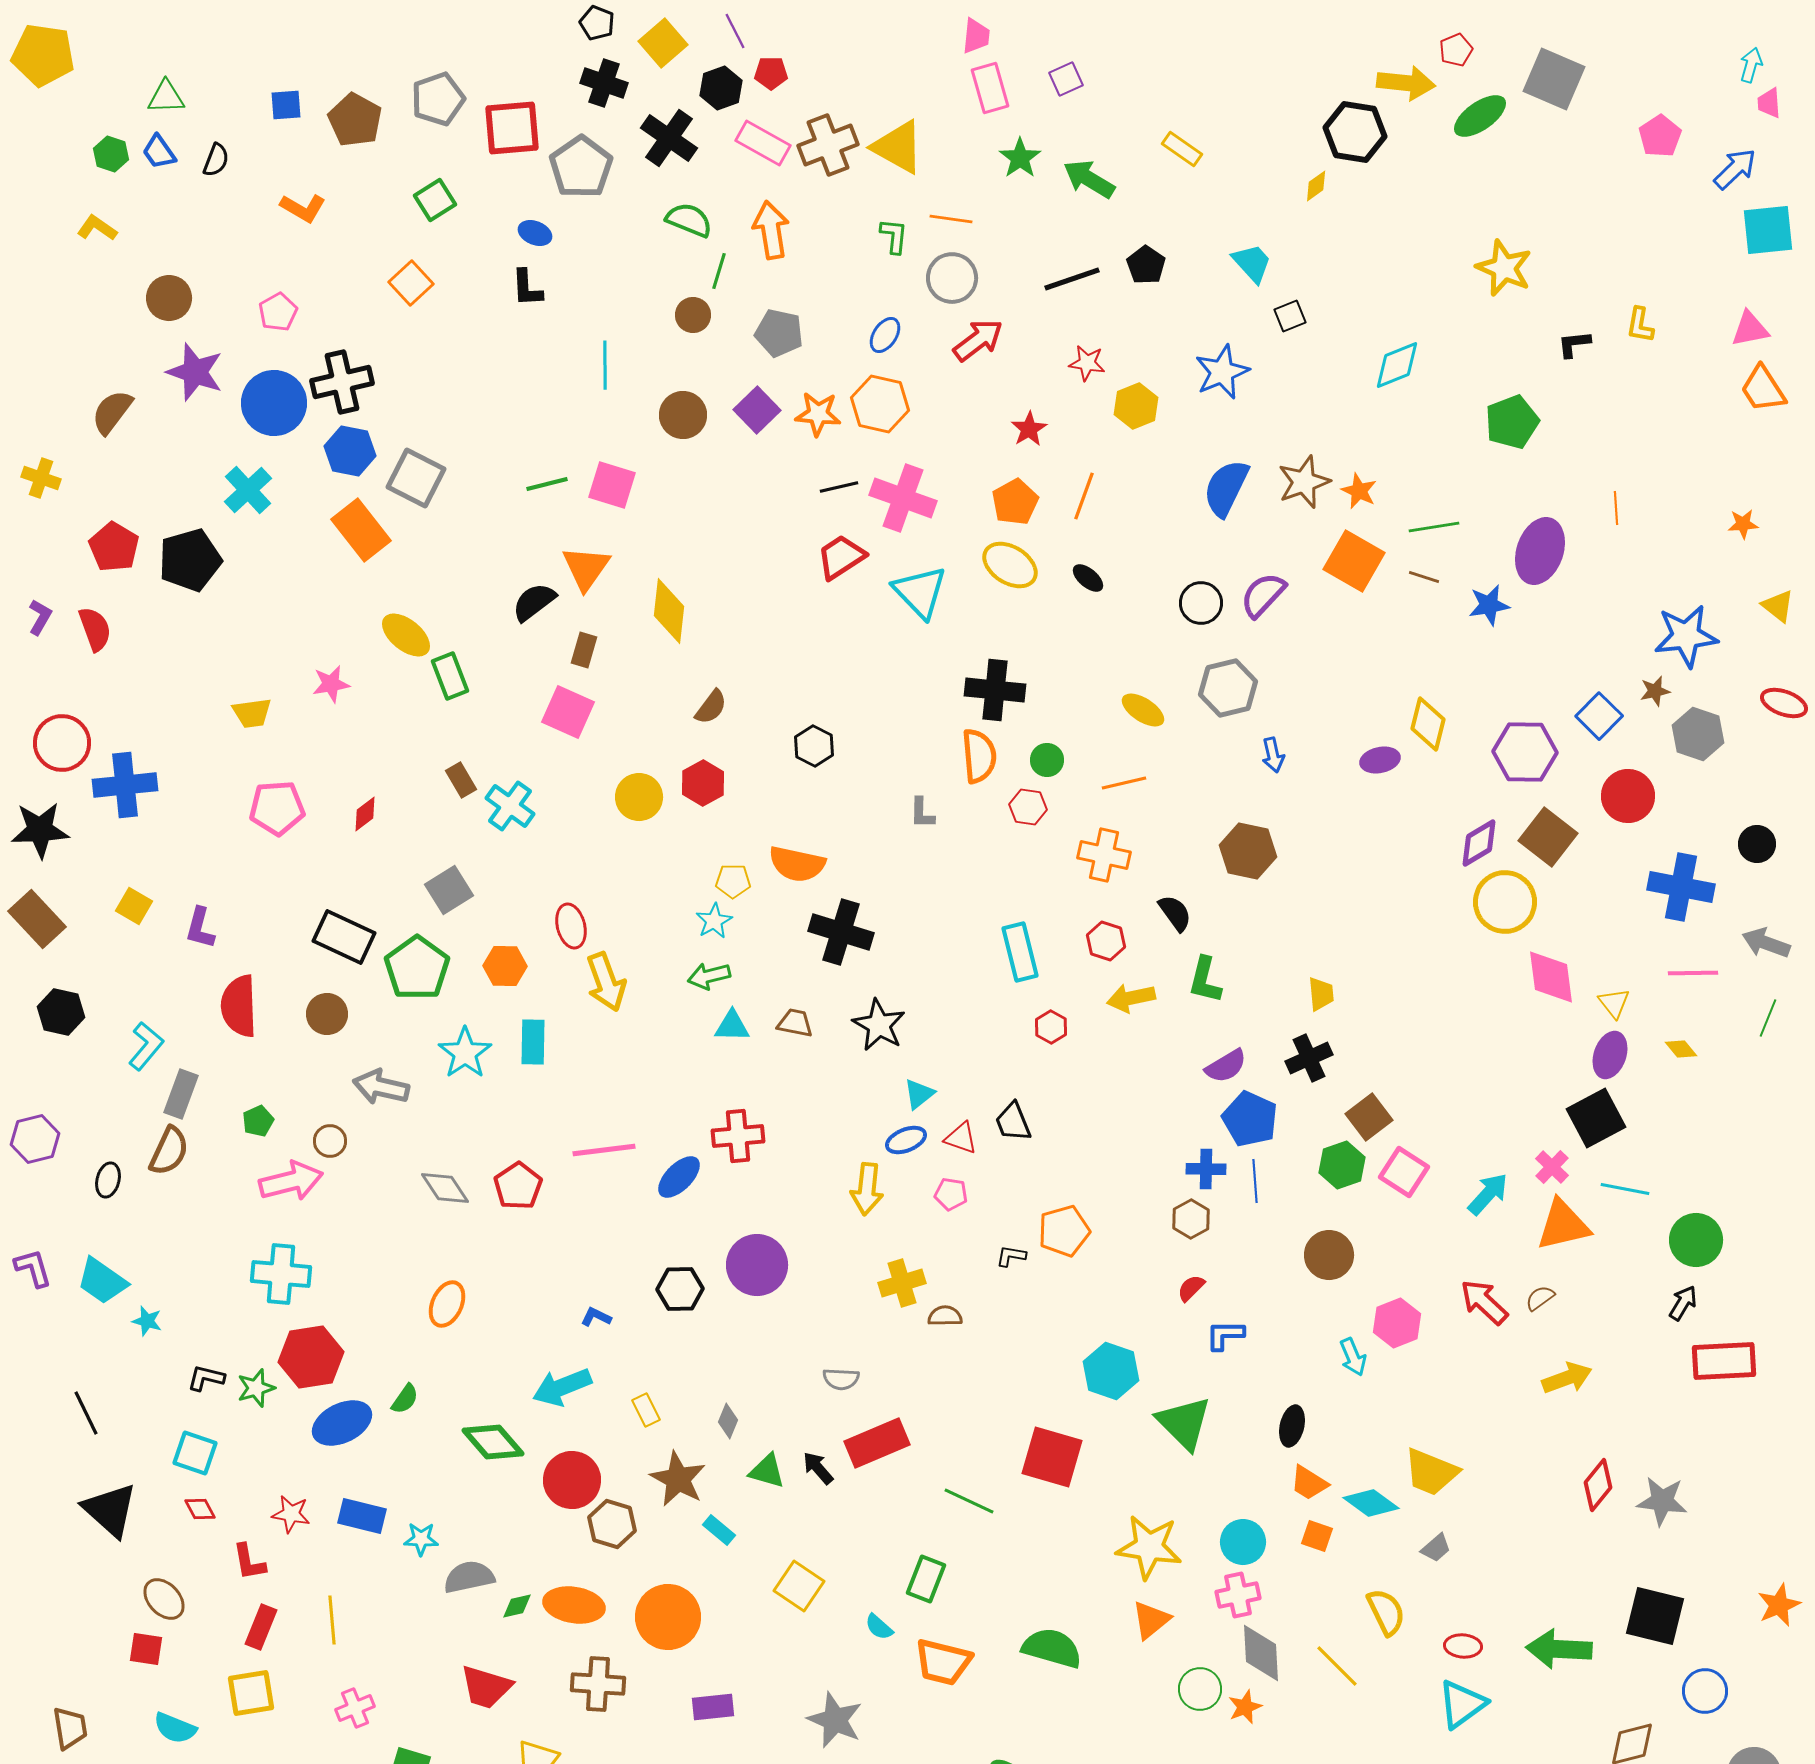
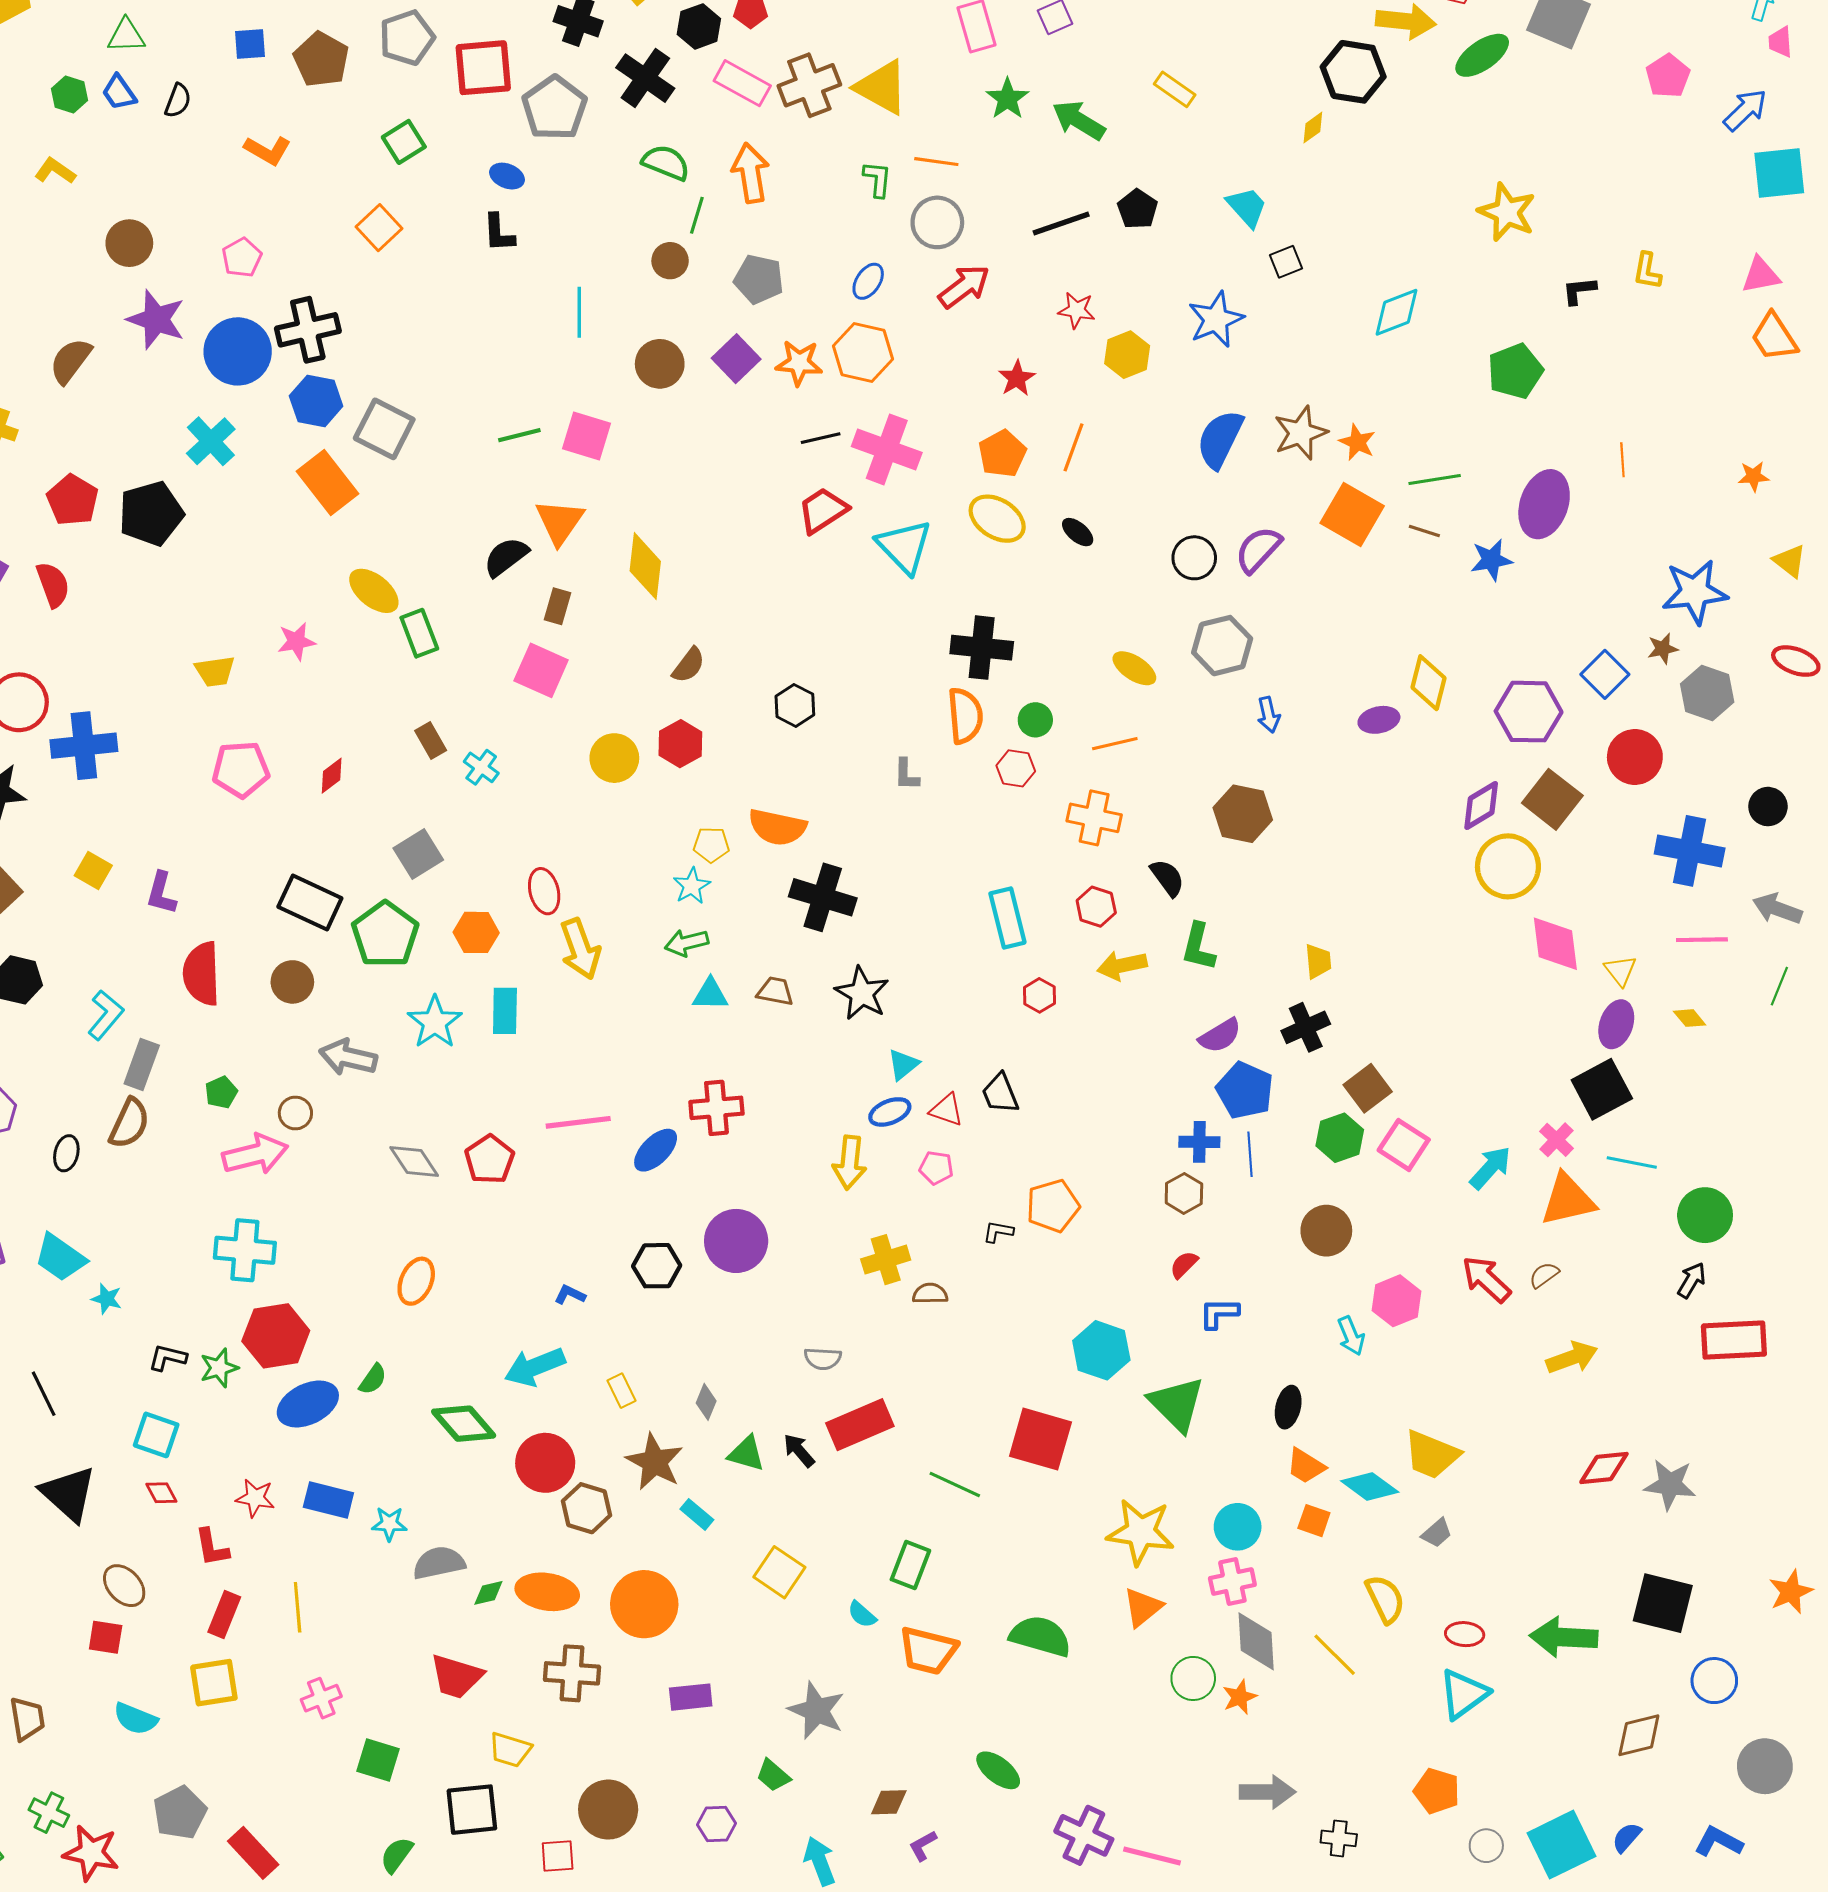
cyan cross: (510, 806) -> (481, 767), size x0.7
red diamond: (1598, 1485) -> (1604, 1468), turned 45

